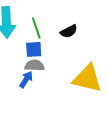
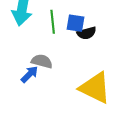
blue square: (34, 49) -> (76, 23), moved

